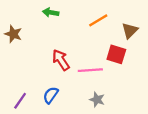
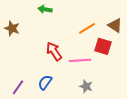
orange line: (98, 20) -> (87, 28), moved
brown triangle: (130, 31) -> (115, 25), turned -42

